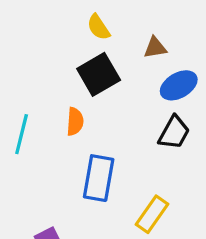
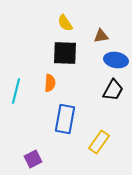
black square: (99, 74) -> (65, 53), turned 32
blue ellipse: (179, 85) -> (116, 60), turned 40

